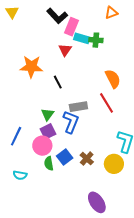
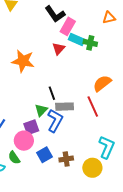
orange semicircle: (113, 79) -> (102, 83), turned -108
black line: (58, 82) -> (52, 93), moved
green triangle: (48, 114) -> (41, 110), moved
brown cross: (87, 159) -> (66, 159), turned 32
green semicircle: (49, 163) -> (14, 158), moved, turned -32

